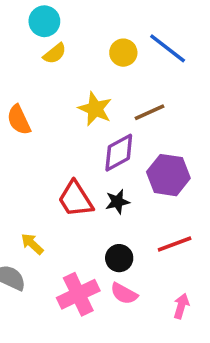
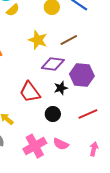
purple diamond: (119, 153) -> (53, 64), turned 40
black star: (117, 202) -> (61, 88), moved
black circle: (119, 258) -> (53, 114), moved

